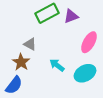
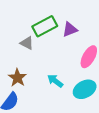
gray triangle: (30, 44) -> (27, 43), moved

